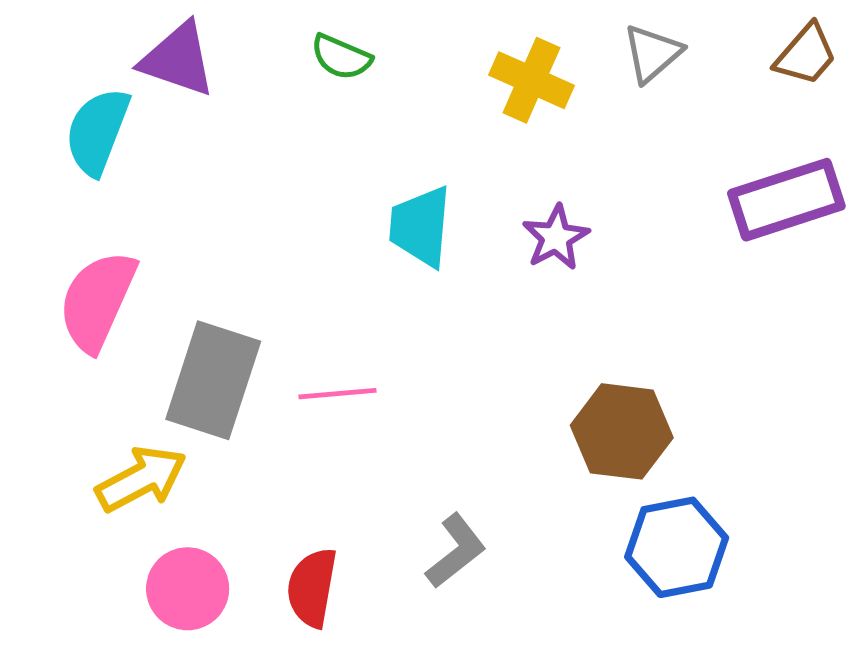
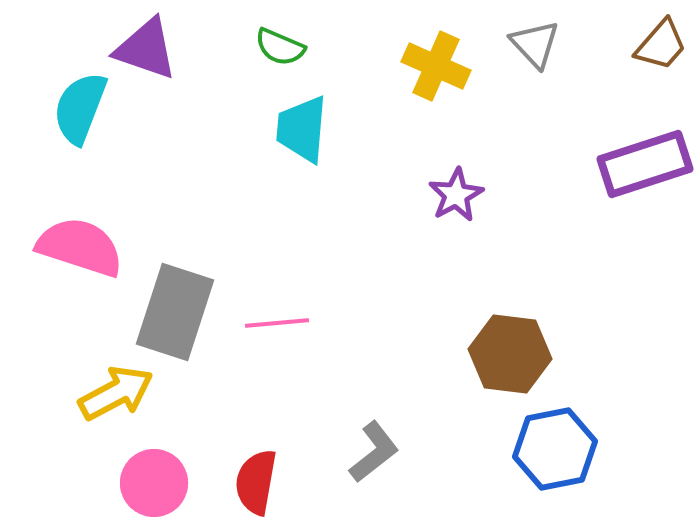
gray triangle: (652, 53) -> (535, 44), turned -32
cyan trapezoid: (421, 227) -> (302, 129), moved
pink semicircle: (97, 301) -> (80, 247), turned 84

